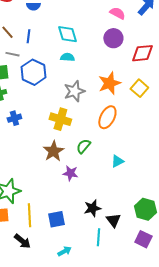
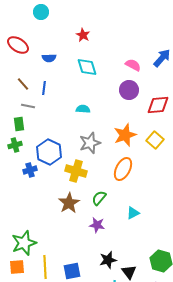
cyan diamond: (67, 34) -> (87, 67), moved
blue hexagon: (33, 72) -> (49, 152), moved
purple star: (70, 173) -> (97, 225), moved

